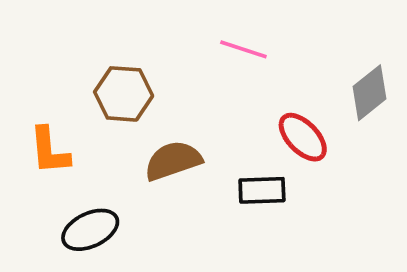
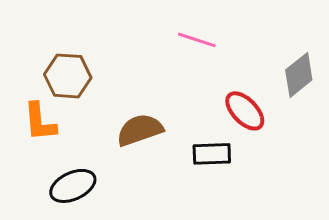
brown hexagon: (124, 94) -> (68, 76), moved

